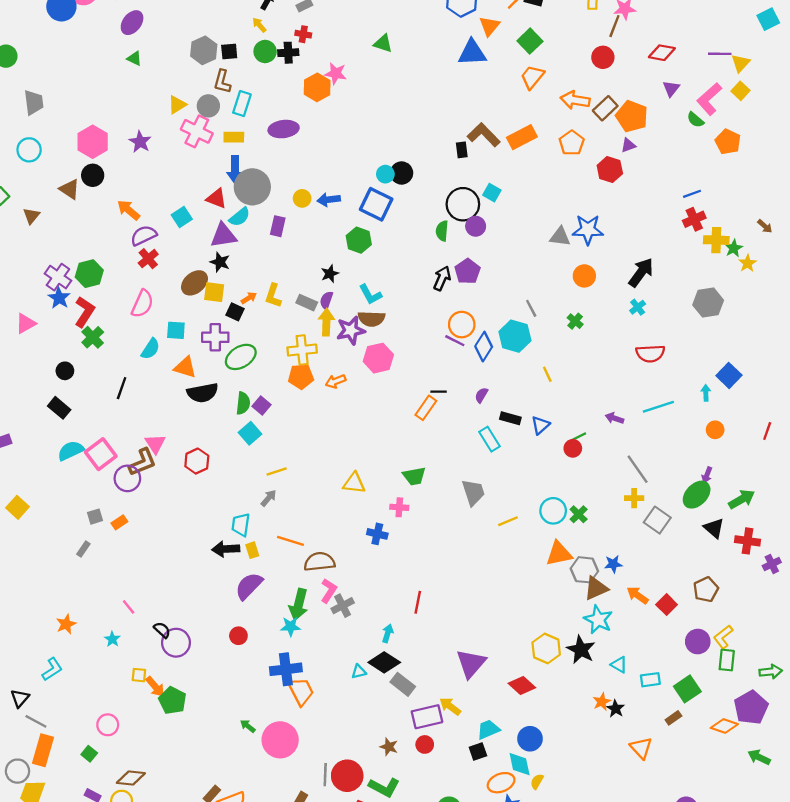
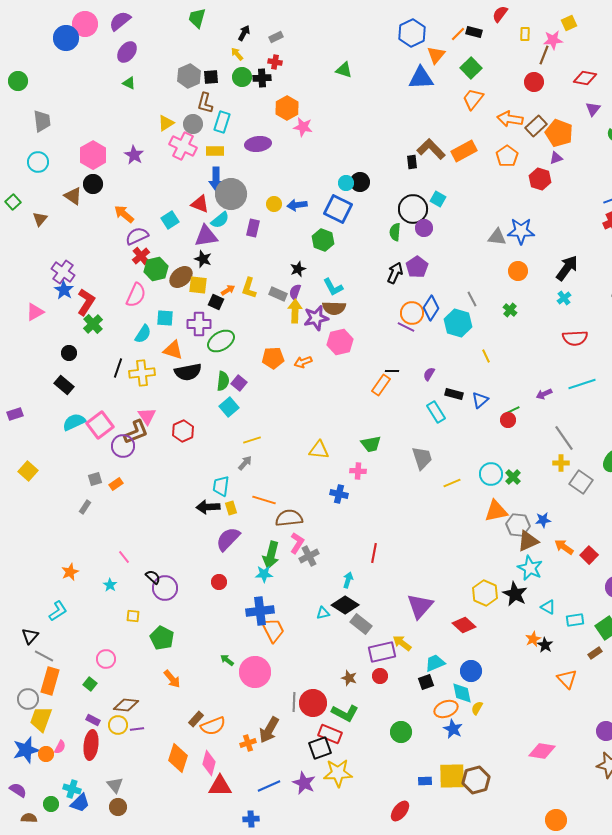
pink star: (336, 73) -> (303, 127), moved
green hexagon: (89, 274) -> (156, 269), moved
blue diamond: (484, 347) -> (431, 308), moved
yellow cross: (302, 350) -> (142, 373), moved
purple arrow: (614, 418) -> (544, 394), turned -42
orange arrow: (155, 687) -> (172, 679), moved

